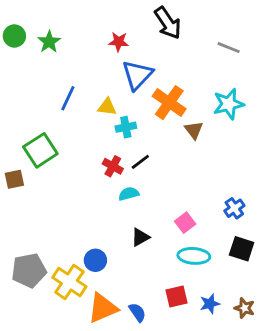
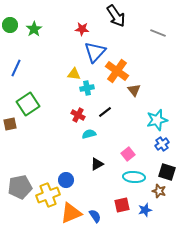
blue line: (68, 98) -> (16, 68), moved
cyan star: (229, 104) -> (157, 120), moved
black line: (140, 162) -> (105, 112), moved
yellow cross: (69, 282) -> (48, 195), turned 35
brown star: (244, 308) -> (159, 191), moved

